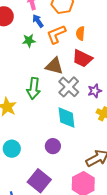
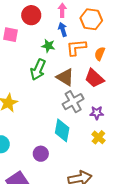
green arrow: (34, 88) -> (38, 70), moved

